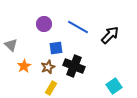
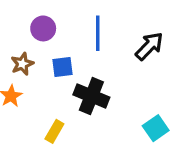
blue line: (78, 27) -> (98, 33), turned 60
brown star: (48, 67) -> (22, 64), moved

